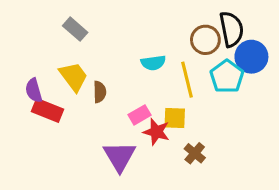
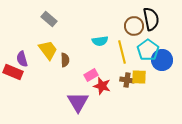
blue circle: (251, 57) -> (162, 60), moved
red rectangle: (48, 110) -> (13, 72), moved
yellow square: (175, 118) -> (139, 77), moved
brown cross: (195, 153) -> (127, 80), moved, turned -32

